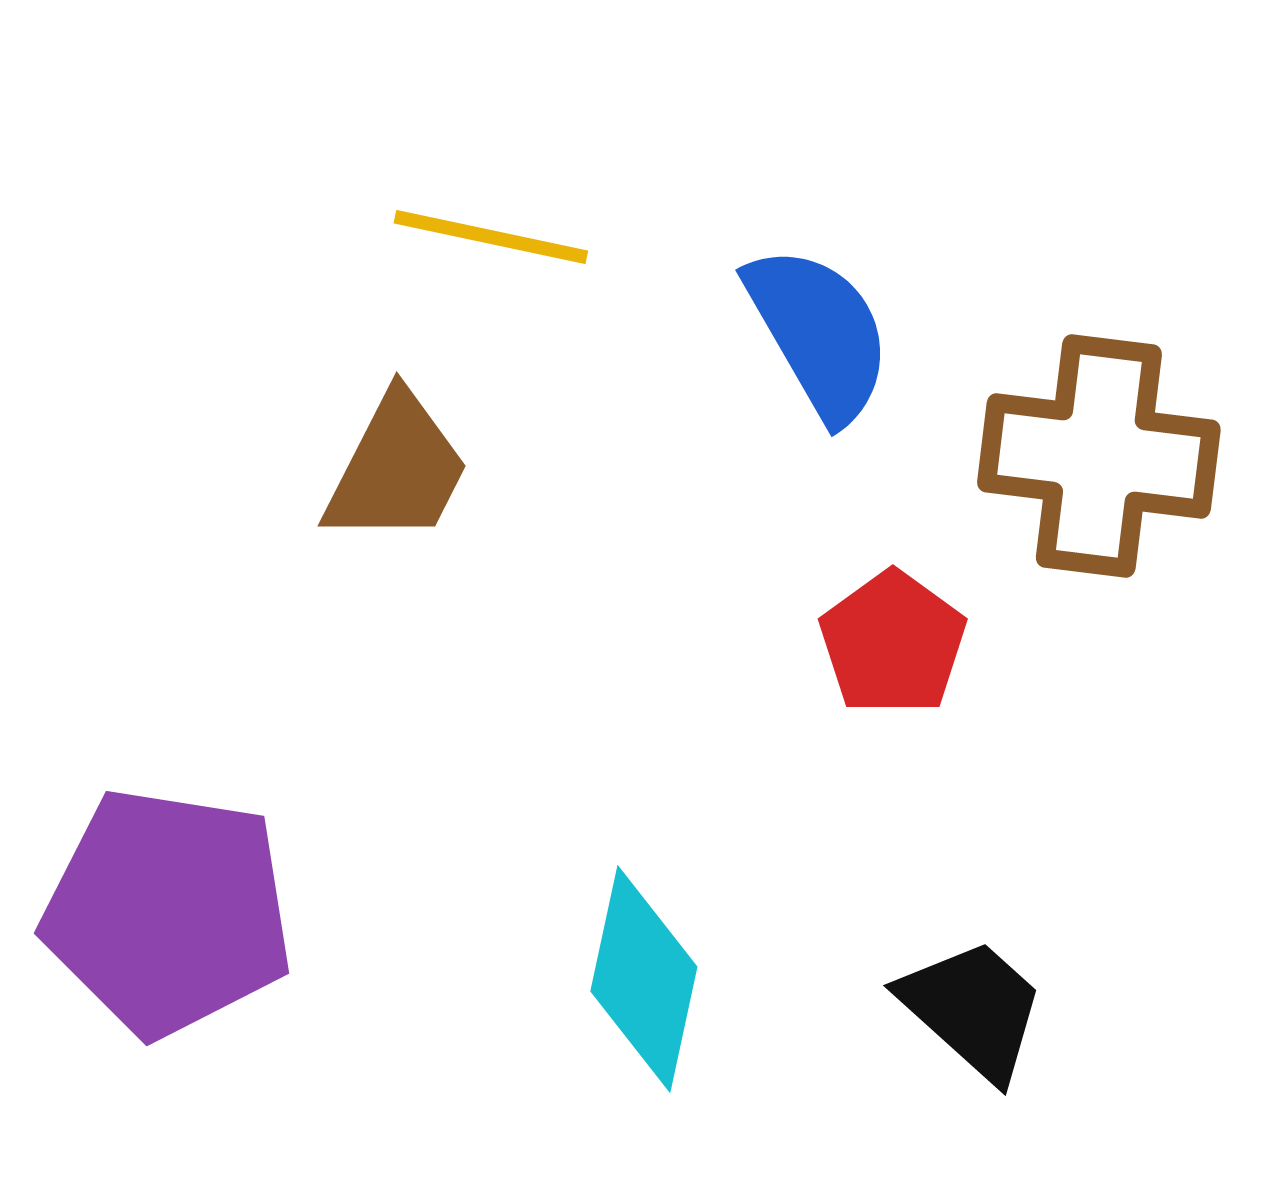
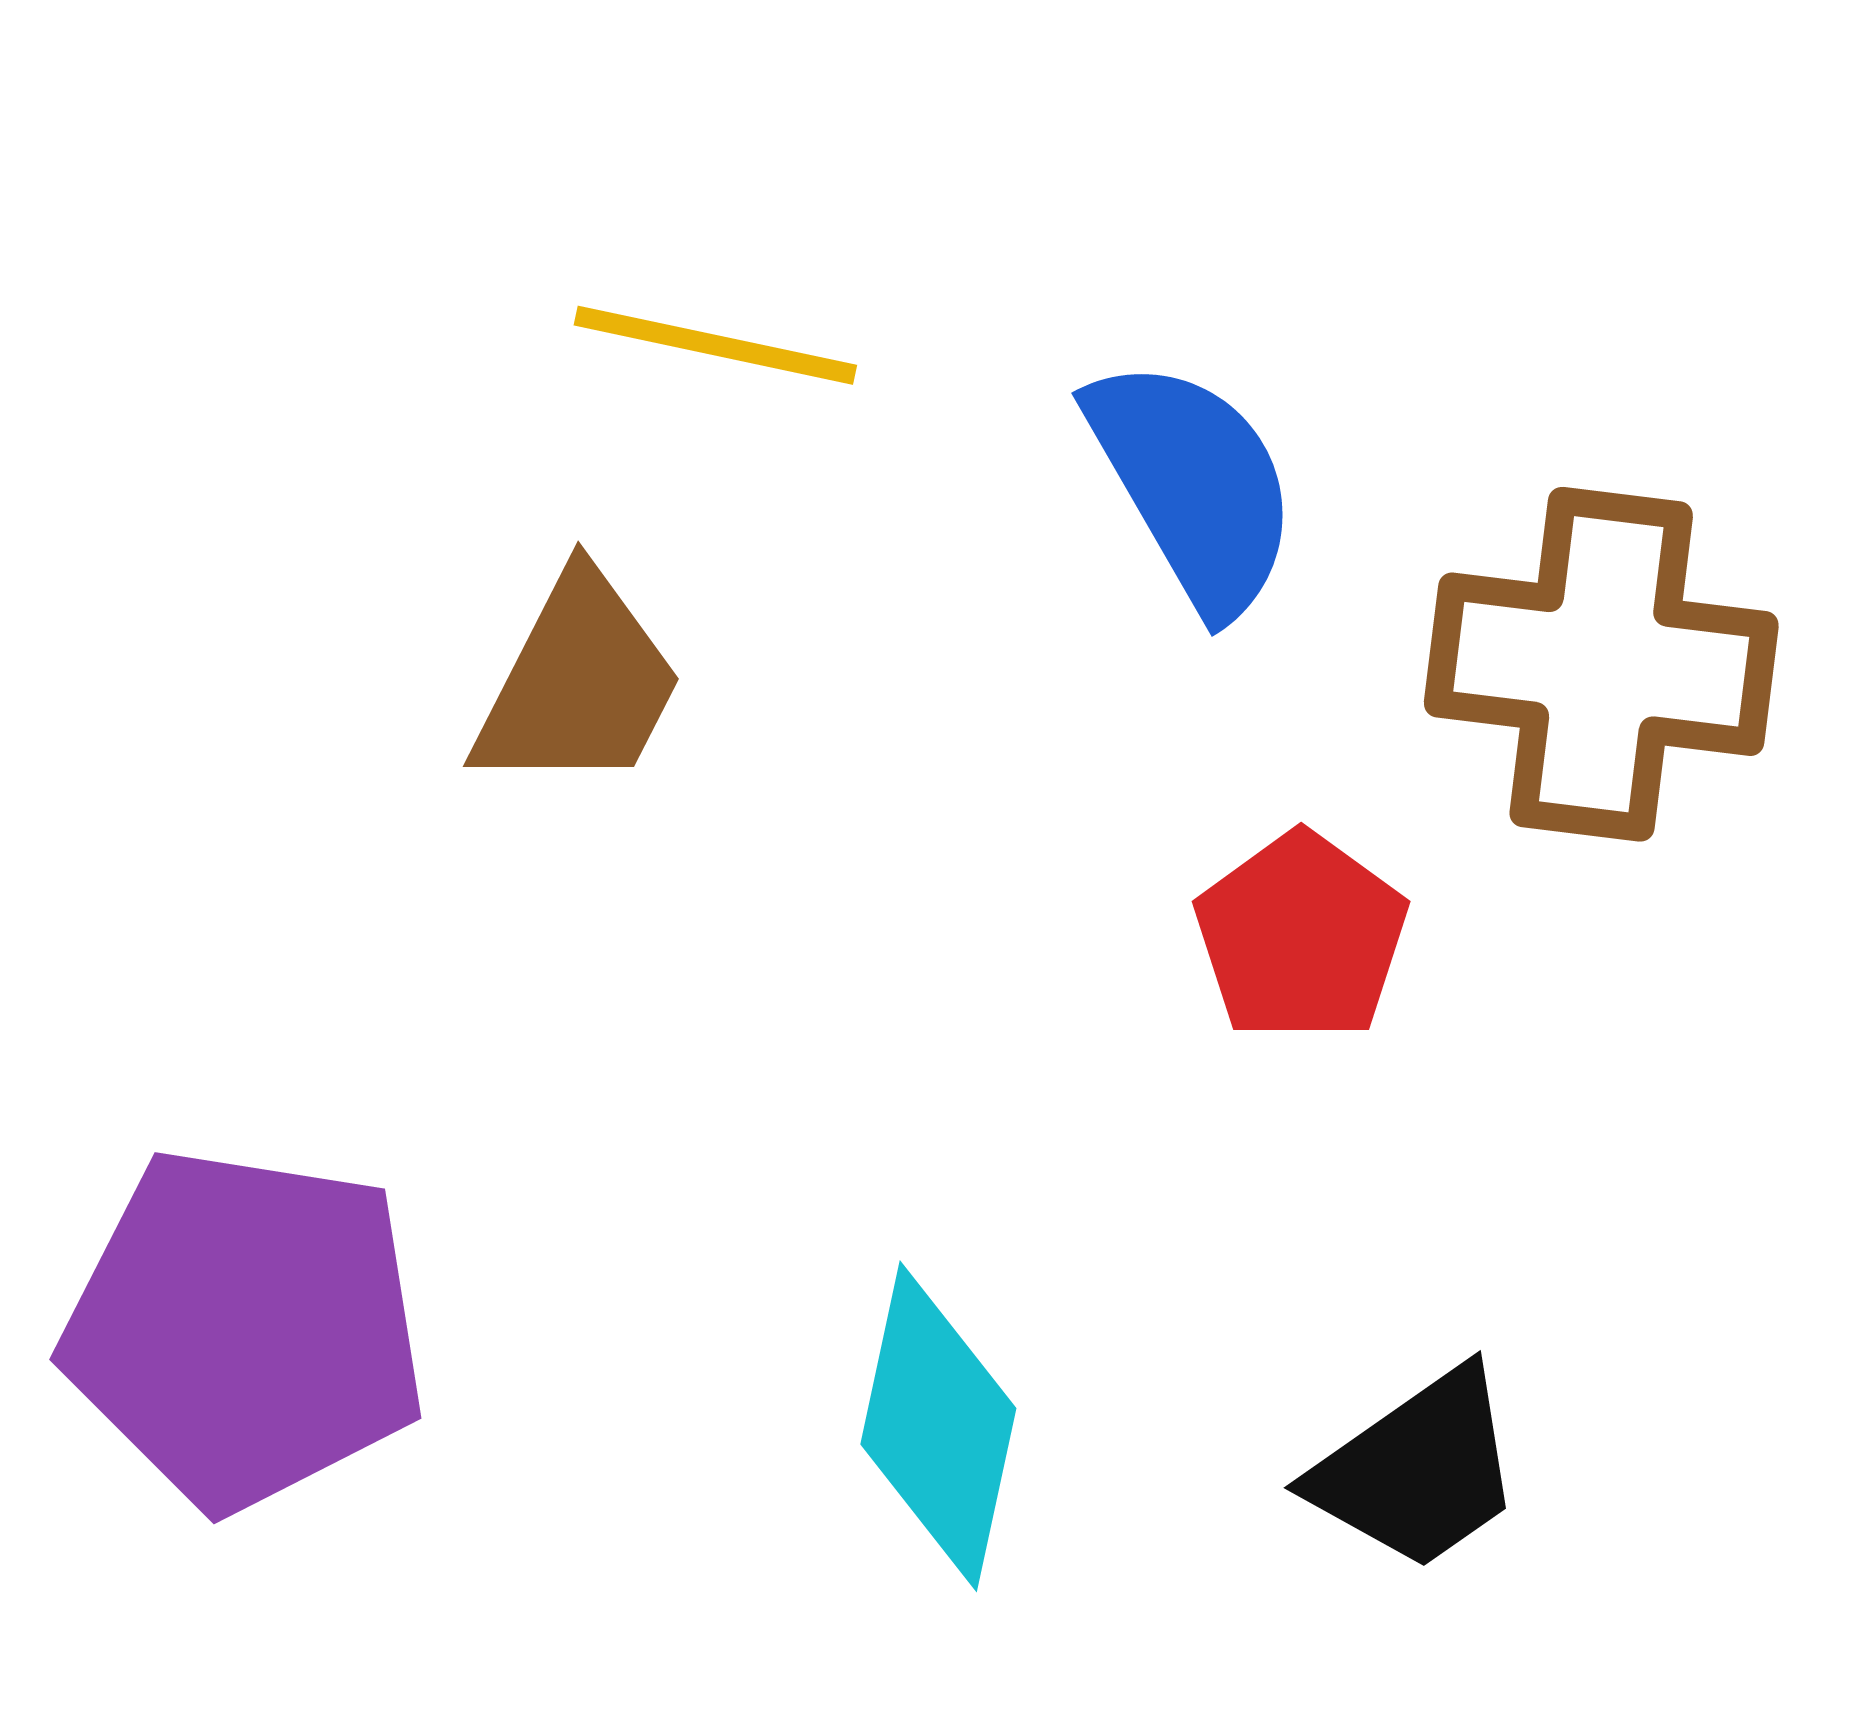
black trapezoid: (973, 1009) -> (1418, 1470), turned 103

